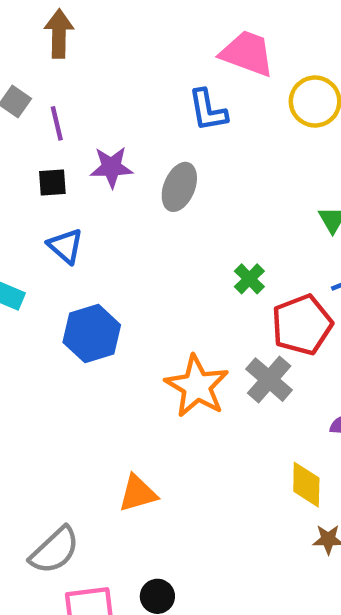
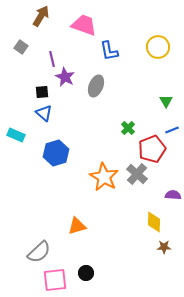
brown arrow: (59, 34) -> (41, 16), turned 30
pink trapezoid: (247, 53) -> (84, 25), moved
purple line: (57, 123) -> (52, 59), moved
purple star: (111, 167) -> (65, 77), turned 30
black square: (52, 183) -> (42, 92), moved

